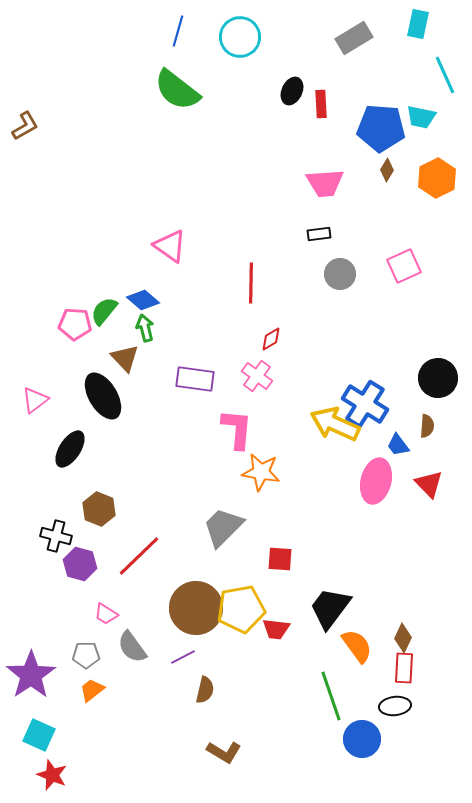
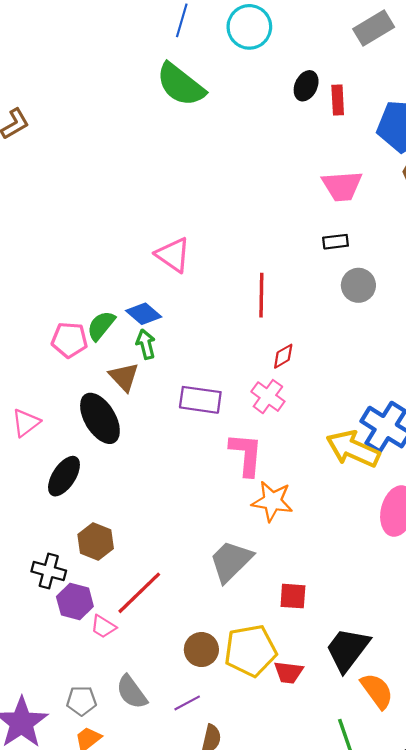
brown circle: (196, 608) -> (201, 650), size x0.6
pink trapezoid: (106, 614) -> (103, 627), moved

